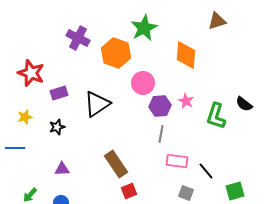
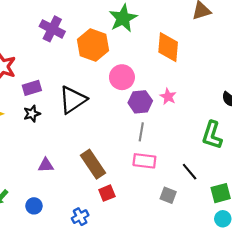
green L-shape: (216, 116) -> (212, 135), moved
black star: (57, 127) -> (32, 114), moved
pink rectangle: (177, 161) -> (144, 161), moved
purple triangle: (62, 169) -> (46, 165), moved

